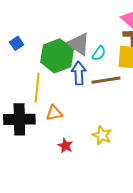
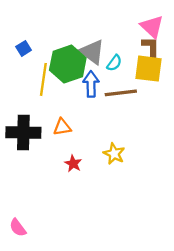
yellow line: (37, 88) -> (43, 79), moved

